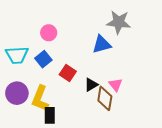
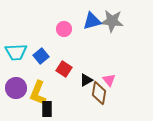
pink circle: (49, 33) -> (64, 29), moved
blue triangle: (102, 44) -> (92, 21), moved

